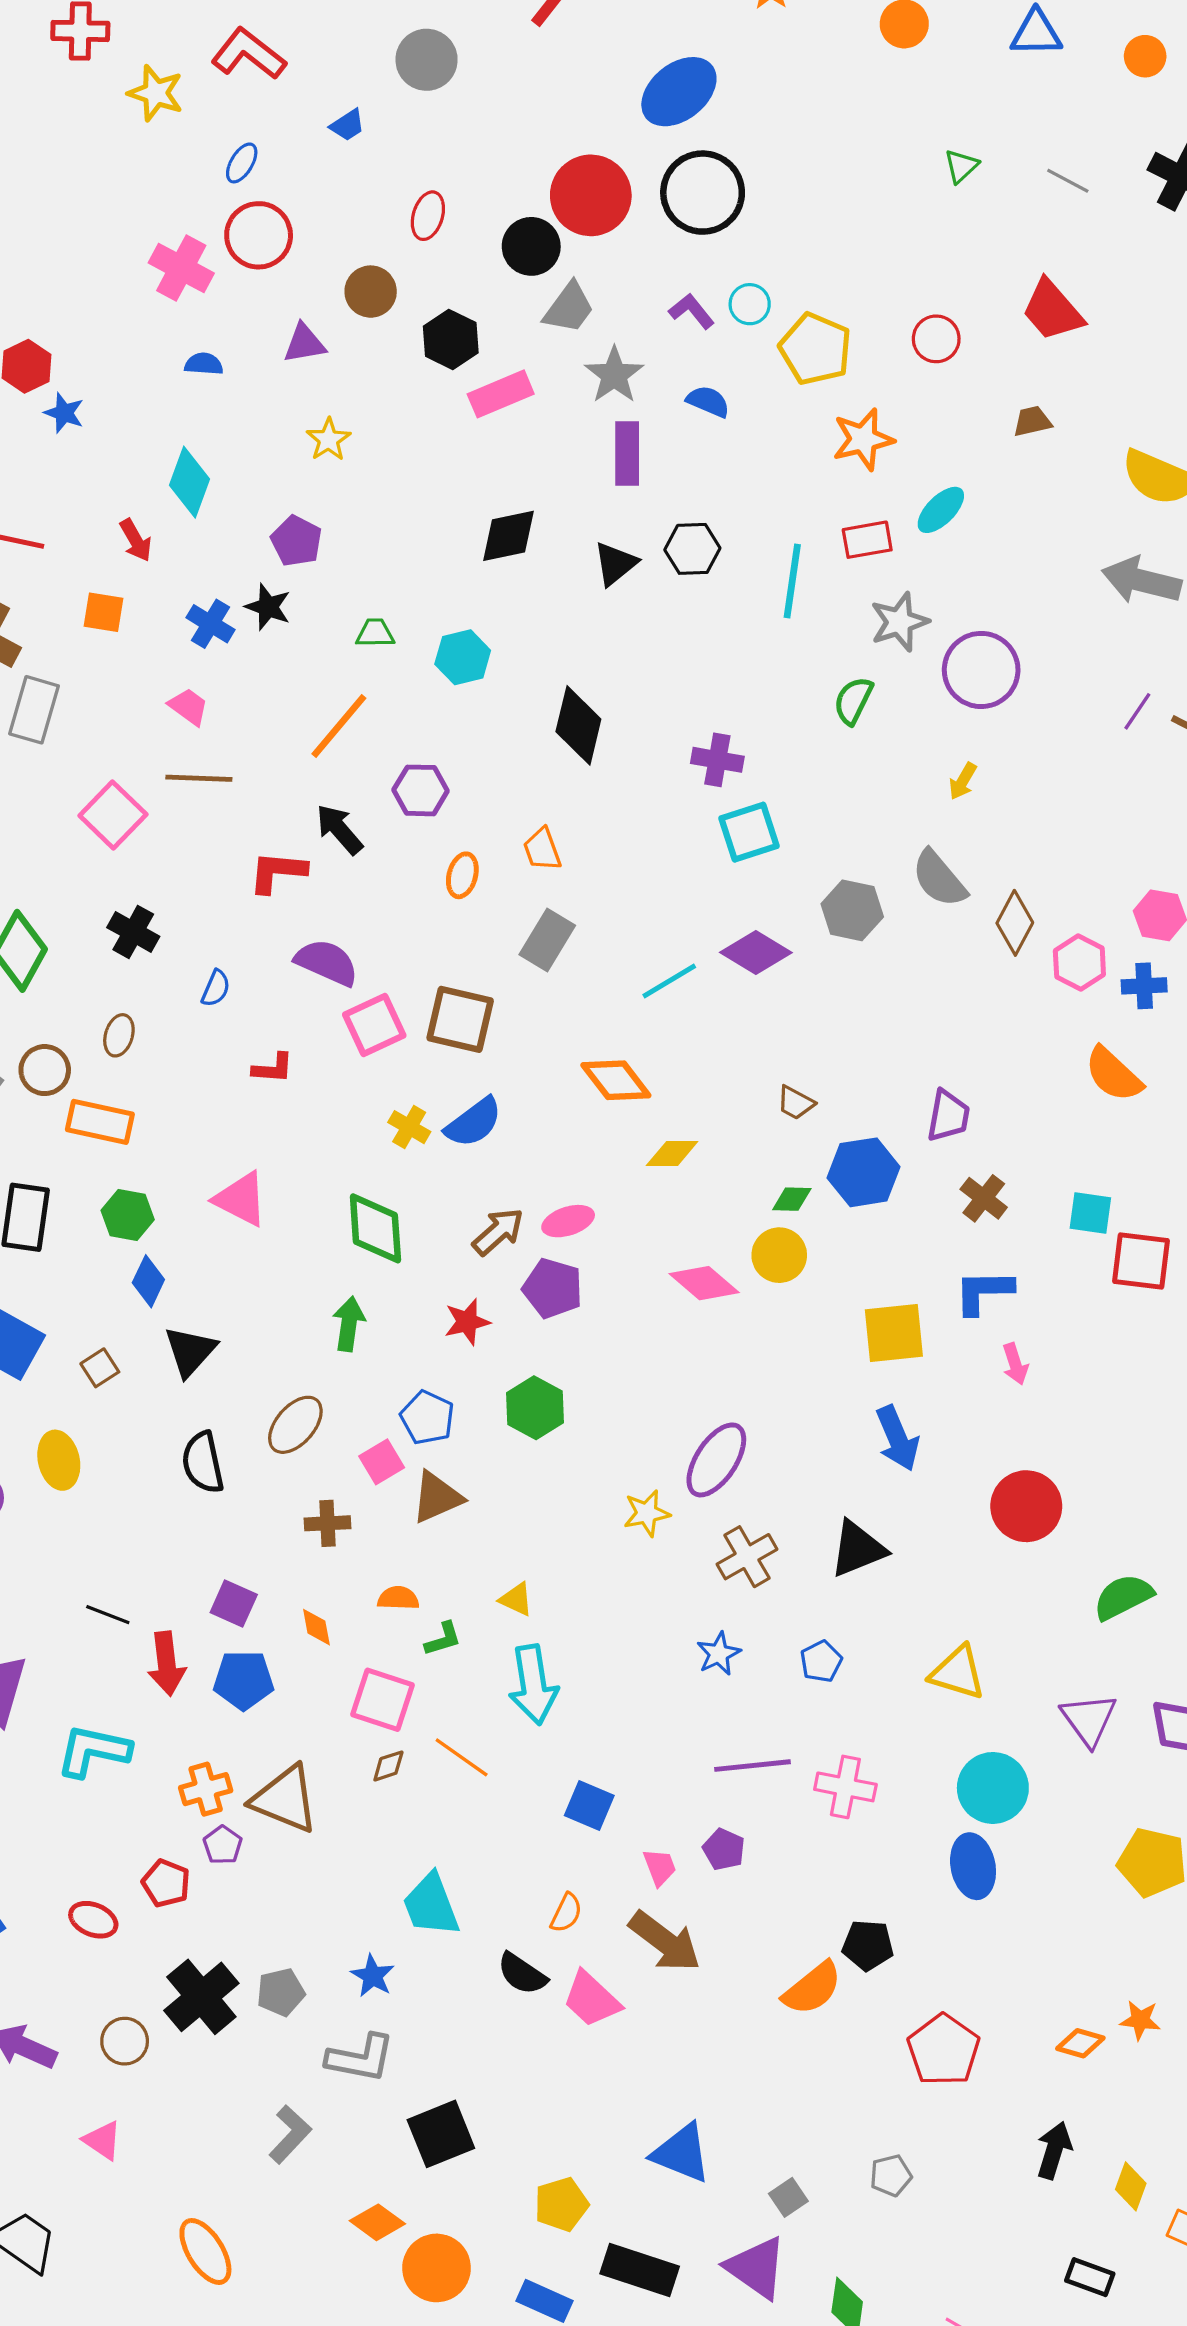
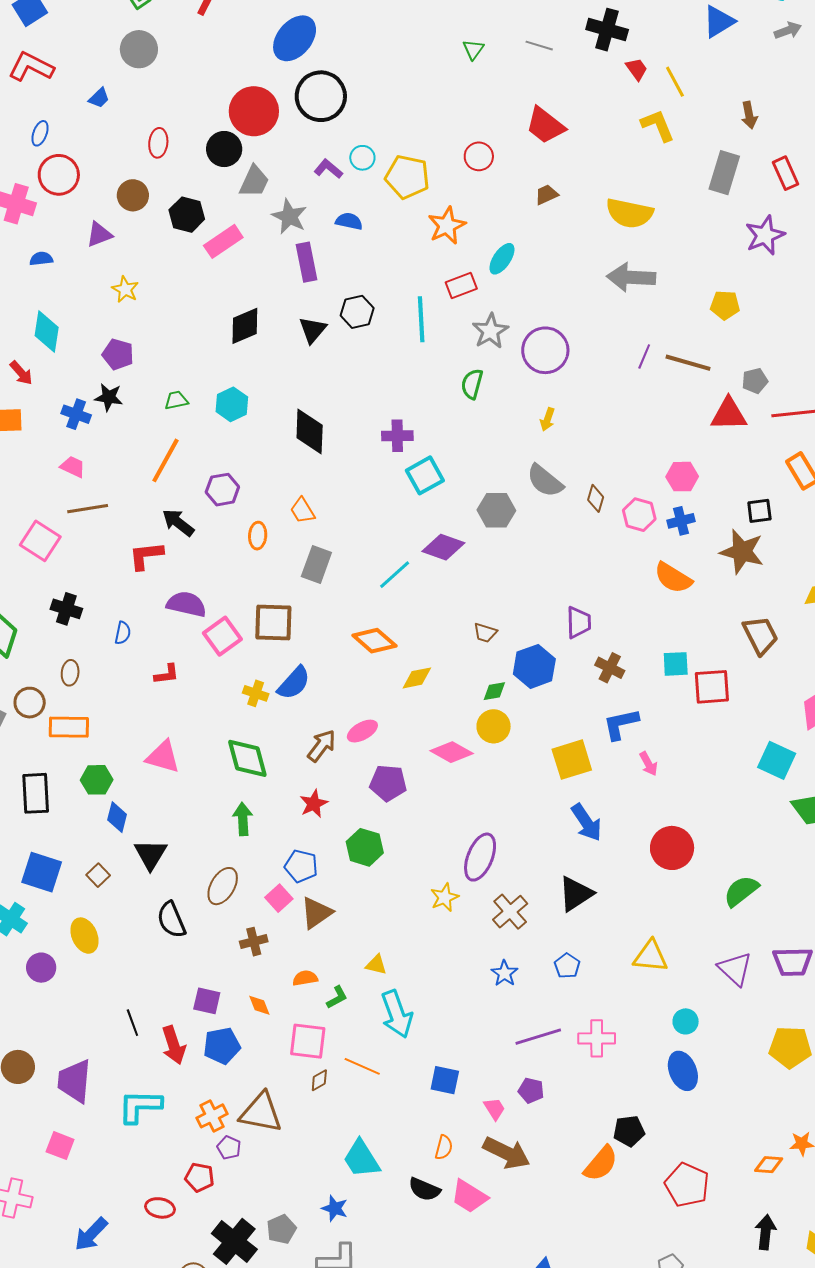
brown diamond: (1015, 923) -> (596, 498), size x0.7
purple pentagon: (553, 1288) -> (388, 783), moved
black line: (108, 1615) -> (132, 1023), turned 60
cyan circle: (993, 1788) -> (686, 1021), size x0.6

